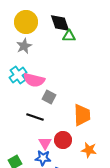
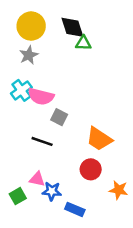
orange trapezoid: (82, 115) -> (99, 139), turned 125
red circle: (63, 140) -> (91, 169), moved
pink triangle: (45, 143) -> (37, 179), moved, turned -48
orange star: (89, 150) -> (119, 190), moved

